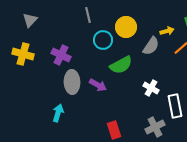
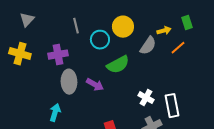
gray line: (88, 15) -> (76, 26), moved
purple cross: (61, 55) -> (58, 55), turned -36
white cross: (151, 88) -> (146, 98), moved

